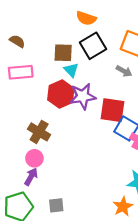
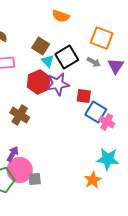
black square: (93, 46) -> (67, 57), moved
brown square: (63, 53) -> (41, 46), turned 30
red square: (113, 110) -> (84, 96), size x0.7
pink circle: (34, 158) -> (20, 170), moved, size x1.6

